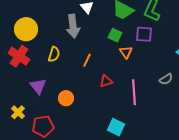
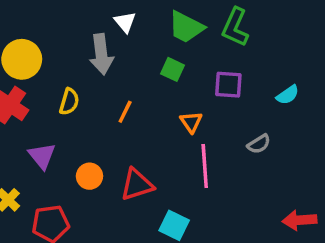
purple square: (144, 34) -> (228, 85), moved
orange triangle: (126, 52) -> (191, 122), moved
red triangle: (106, 81) -> (137, 185), moved, size x1.5

